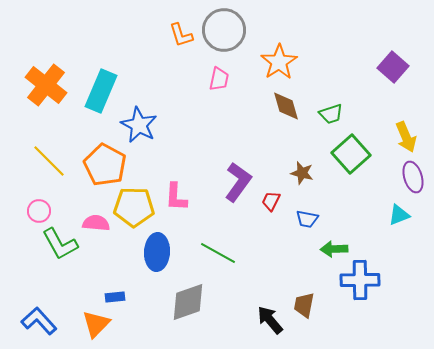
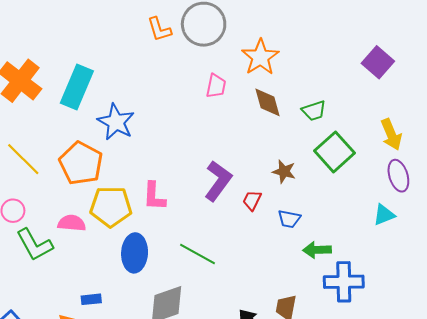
pink trapezoid: (219, 79) -> (216, 86), moved

